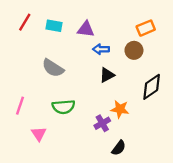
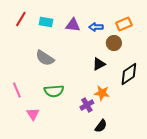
blue arrow: (101, 49) -> (96, 27), moved
black triangle: (107, 75) -> (99, 64), moved
pink line: (20, 106) -> (17, 90), turned -42

